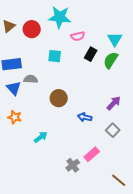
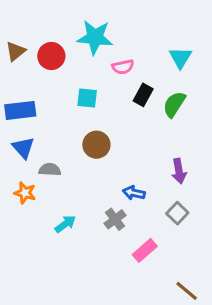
cyan triangle: (115, 39) -> (180, 58), moved
gray semicircle: (31, 79) -> (50, 170), moved
brown circle: (59, 98) -> (96, 145), moved
purple arrow: (114, 103) -> (179, 171), turned 126
gray cross: (73, 165) -> (115, 219), moved

